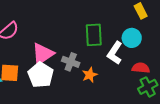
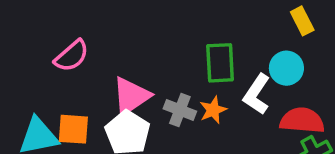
red semicircle: (141, 68) -> (302, 121), size x1.4
orange star: (90, 75) -> (213, 110), moved

